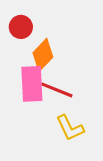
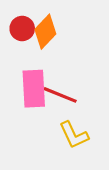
orange diamond: (43, 55) -> (45, 32), moved

